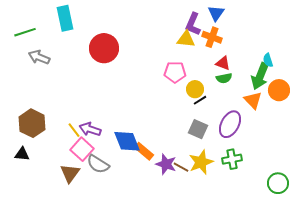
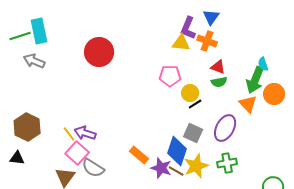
cyan rectangle: (65, 18) -> (39, 31), moved
blue diamond: (127, 141) -> (177, 151), moved, turned 40

